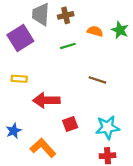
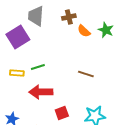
brown cross: (66, 15) -> (69, 17), moved
orange semicircle: (95, 31) -> (84, 31), turned -152
green line: (68, 46) -> (38, 67), moved

